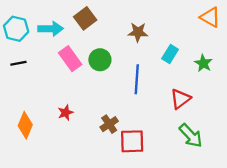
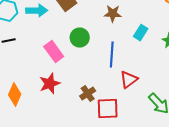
pink rectangle: (70, 59) -> (54, 52), moved
red triangle: (180, 99) -> (129, 80), moved
red star: (66, 113) -> (50, 84), size x1.5

